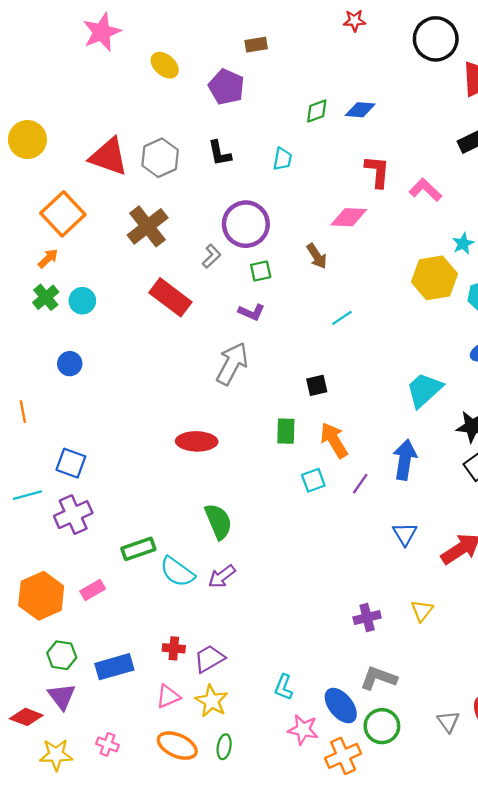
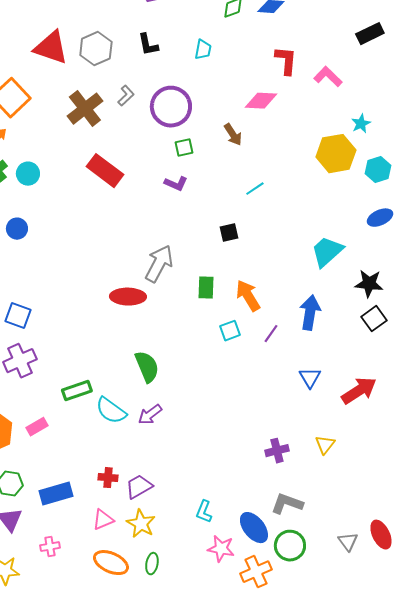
gray L-shape: (212, 256) -> (126, 96), moved
gray arrow: (232, 364) -> (159, 264), moved
black square: (317, 385) -> (229, 233), moved
pink cross: (107, 744) -> (50, 547), moved, turned -30

